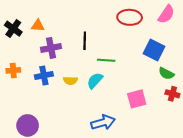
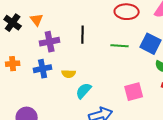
orange triangle: (38, 26) -> (37, 20), turned 48
green line: (106, 60) -> (120, 46), moved
cyan semicircle: (95, 81) -> (84, 91), moved

